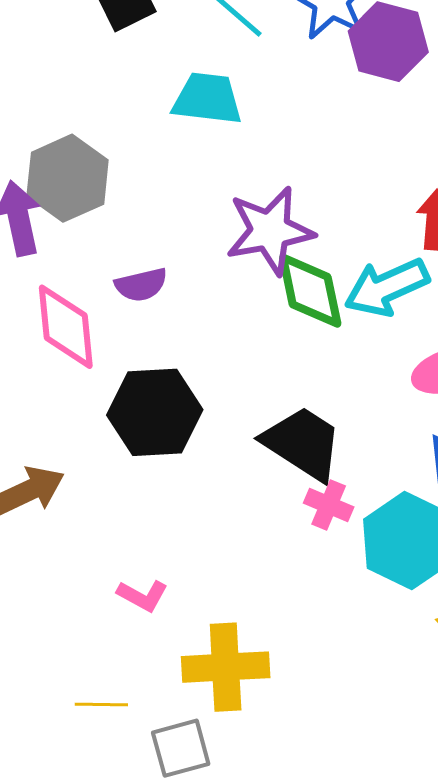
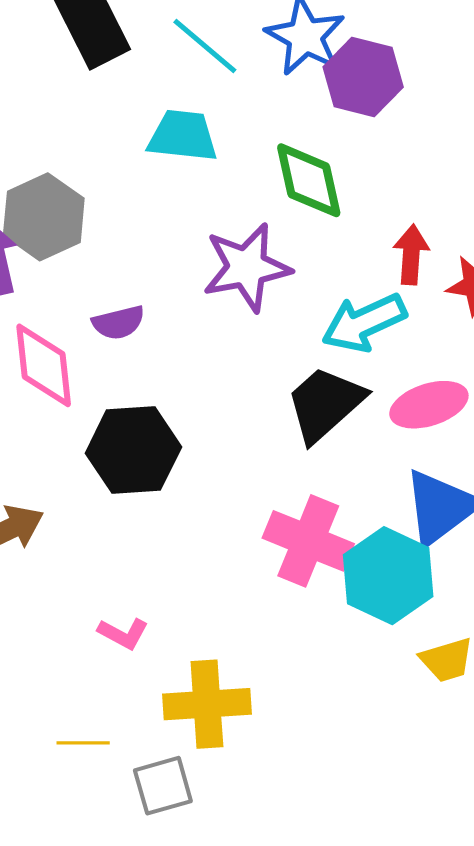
green diamond: (310, 291) -> (309, 180), moved
black trapezoid: (303, 443) -> (325, 404), moved, turned -74
pink cross: (329, 505) -> (308, 541), size x1.8

